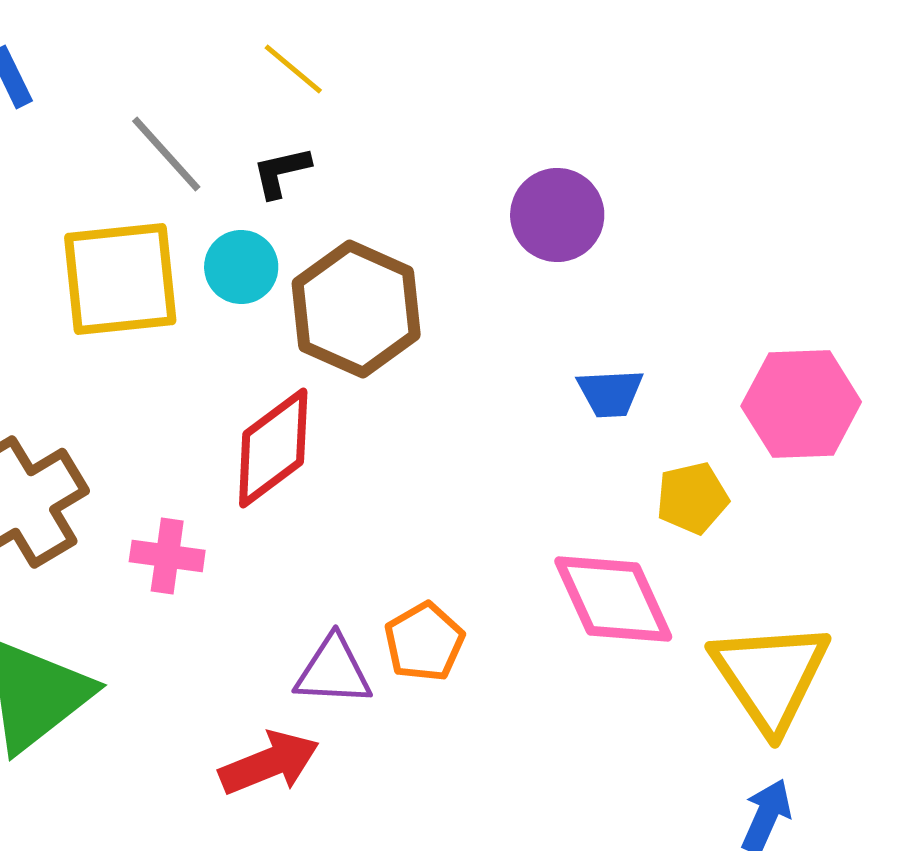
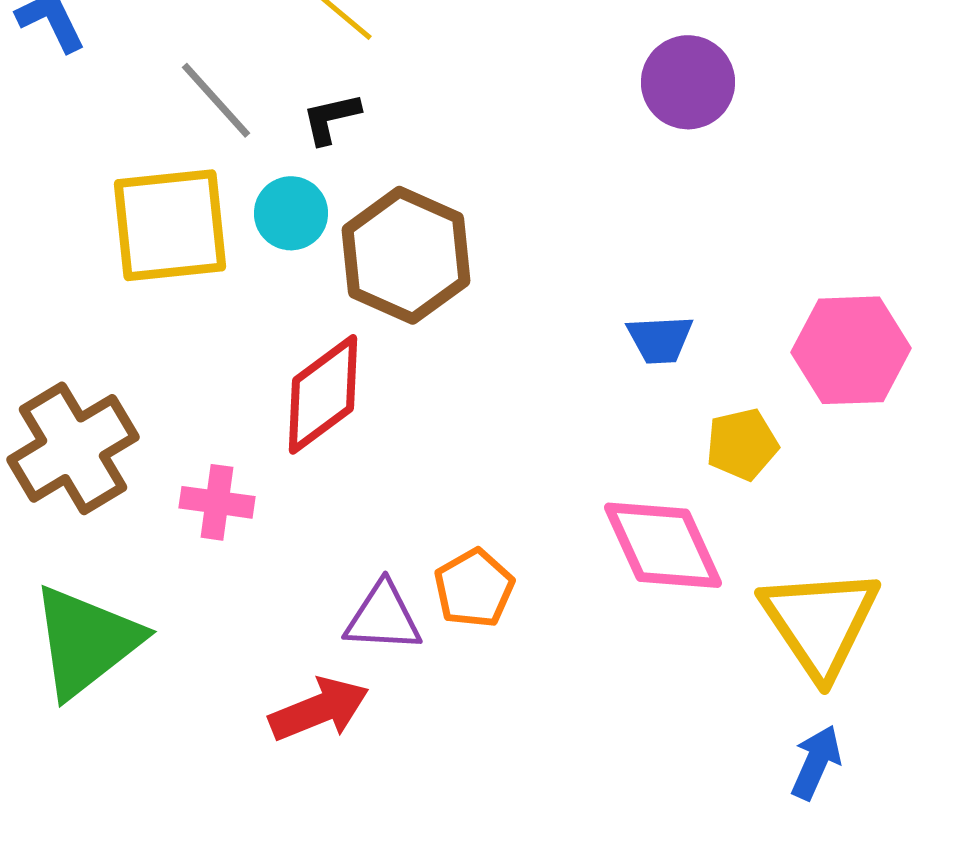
purple circle: (557, 215) -> (688, 82), moved

